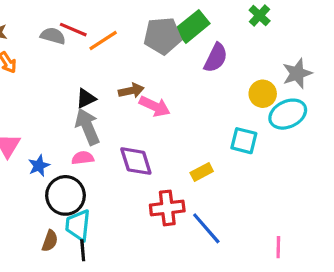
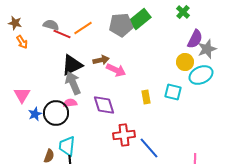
red line: (73, 30) -> (62, 34), moved
purple semicircle: (216, 58) -> (195, 39), moved
black triangle: (86, 98) -> (72, 65), size x1.6
blue star: (39, 166) -> (35, 114), moved
yellow rectangle: (202, 172) -> (146, 97), moved, turned -72
black circle: (65, 195) -> (56, 113), moved

